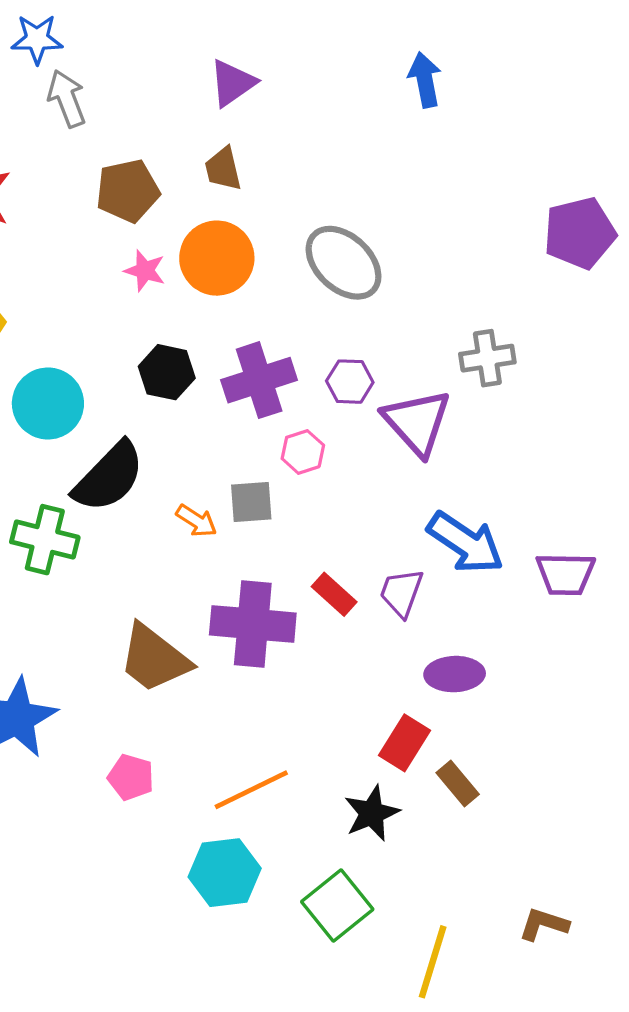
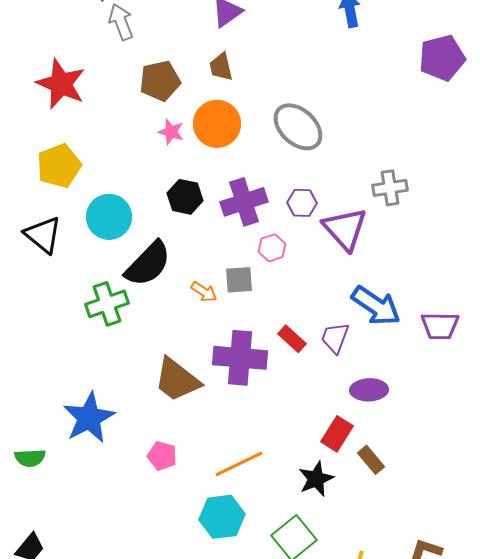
purple pentagon: (580, 233) -> (442, 58), moved
green cross: (45, 540) -> (107, 304), turned -33

